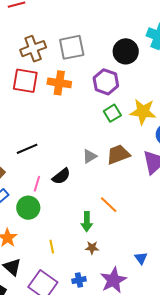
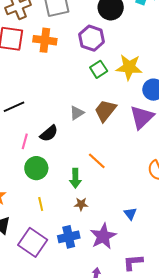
brown trapezoid: (118, 154) -> (105, 111), turned -30
green circle: (28, 208) -> (36, 168), moved
blue cross: (79, 280) -> (69, 237), size x1.5

